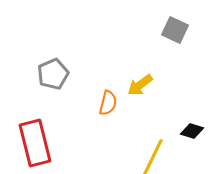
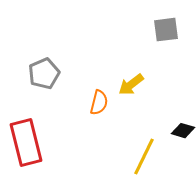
gray square: (175, 30) -> (166, 30), turned -32

